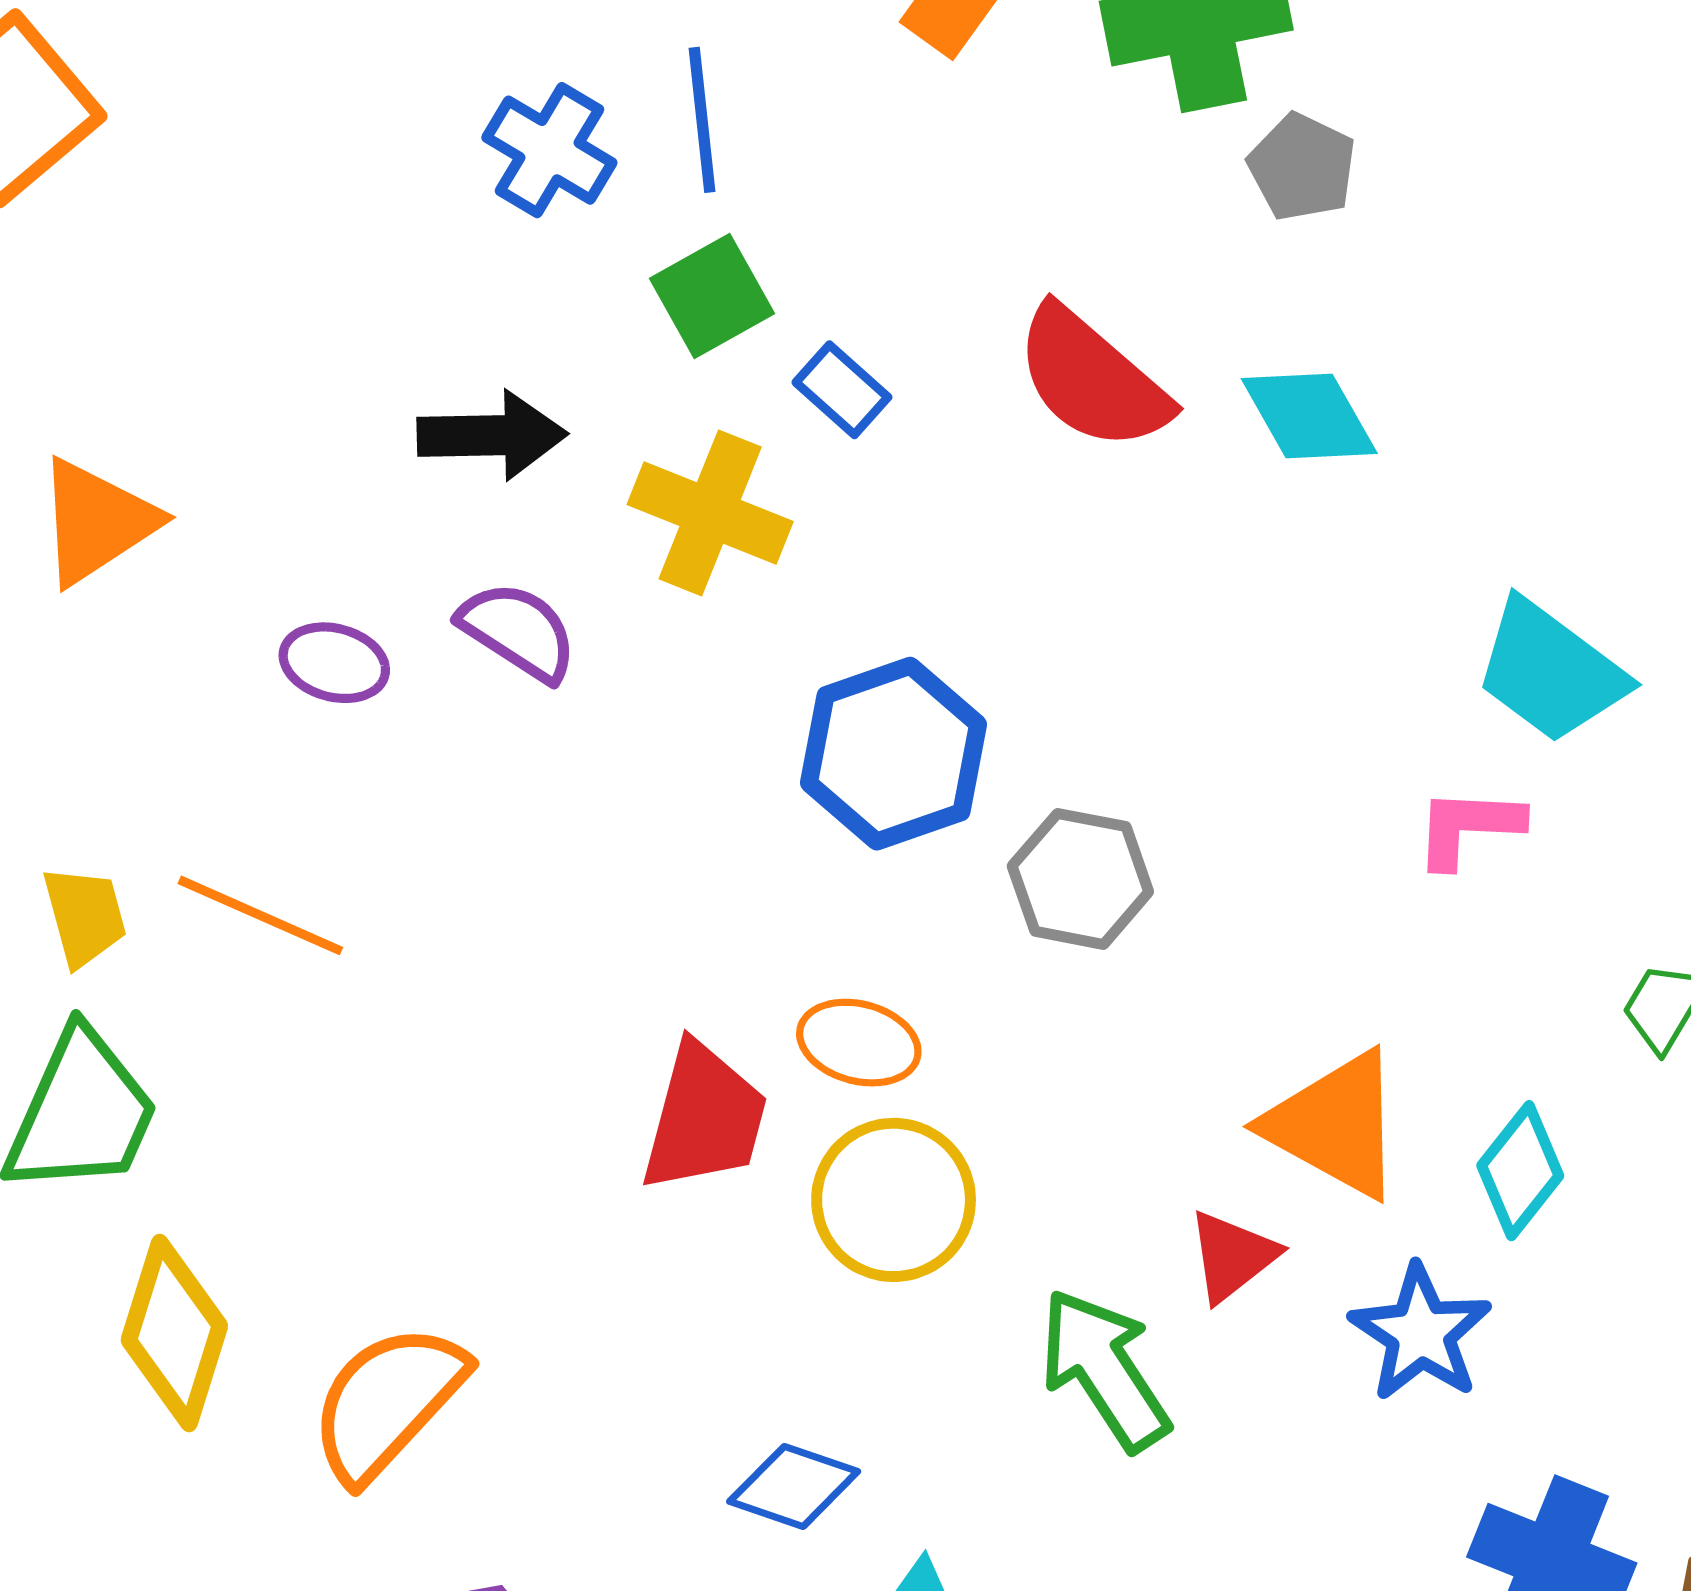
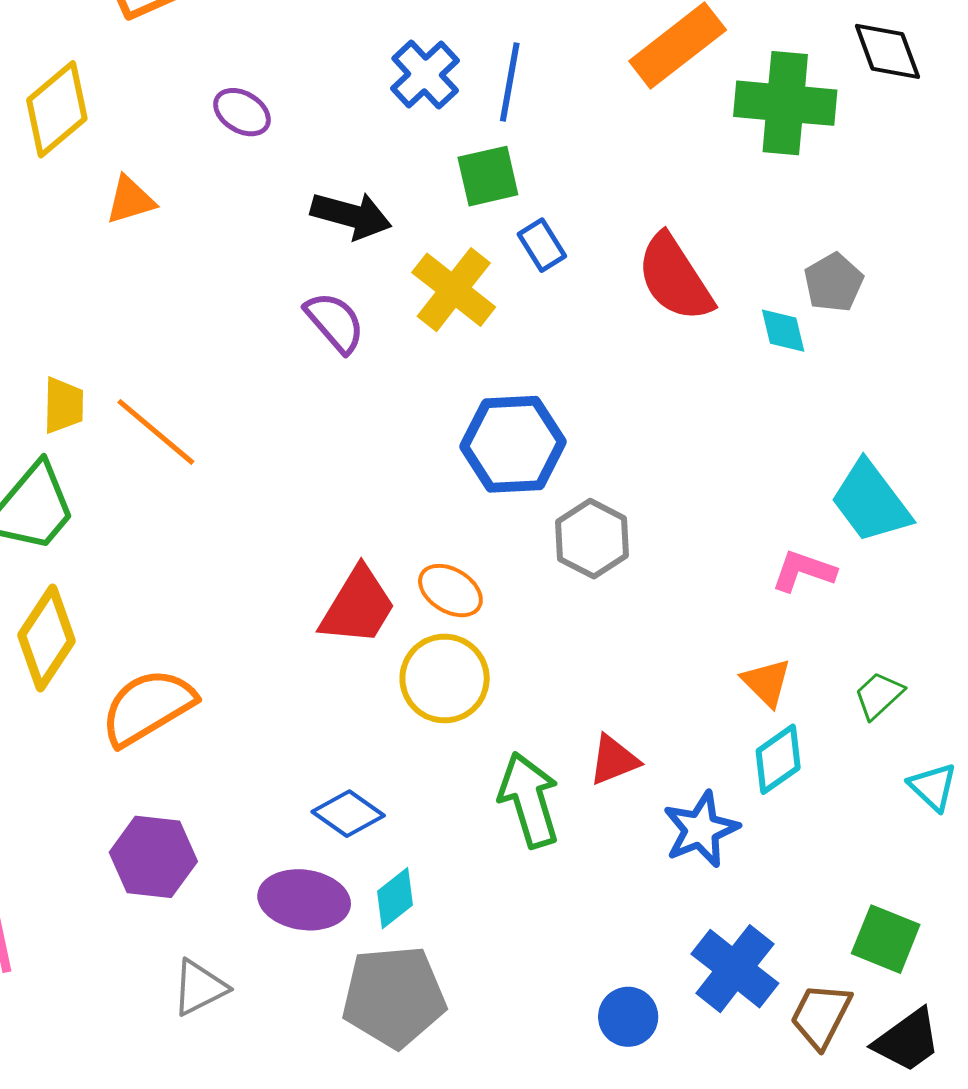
gray pentagon: (1302, 167) -> (833, 283), moved
cyan diamond: (1309, 416) -> (783, 331), size x0.7
orange triangle: (97, 522) -> (130, 200), size x0.7
purple ellipse: (334, 663) -> (242, 112), moved
orange triangle: (1335, 1125) -> (767, 682), moved, size x0.6

